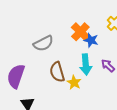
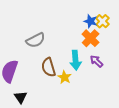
orange cross: (80, 32) -> (91, 38), moved
blue star: (91, 40) -> (91, 21), moved

